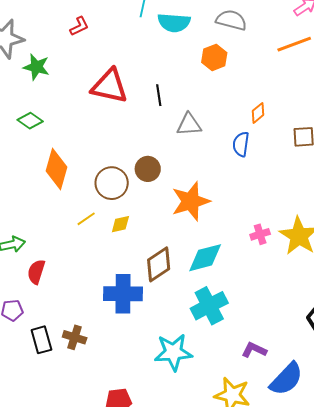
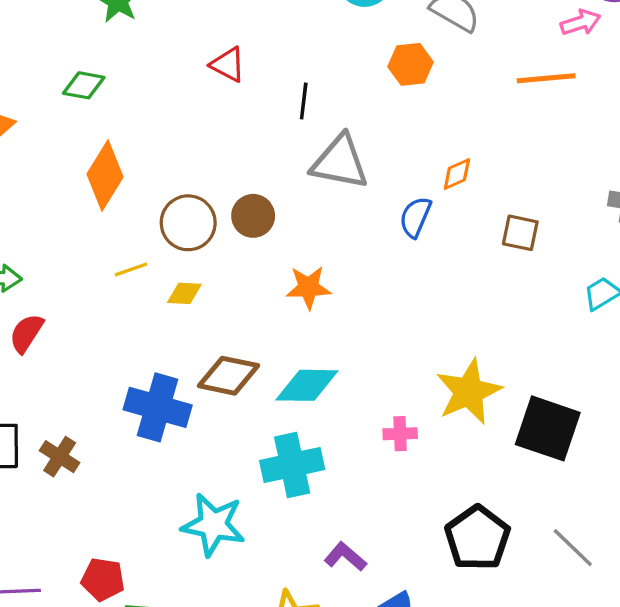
red triangle: (110, 86) -> (228, 64), size x0.6
green diamond: (30, 121) -> (84, 85), turned -40
gray triangle: (189, 125) -> (340, 162), size x1.4
orange star: (191, 201) -> (308, 287), size x0.7
pink cross: (260, 234) -> (400, 434), moved
brown diamond: (159, 264) -> (228, 376), turned 30

